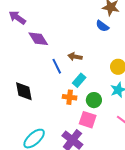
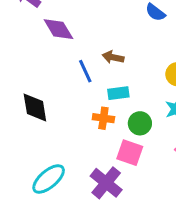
cyan rectangle: (79, 80) -> (118, 93), turned 40

